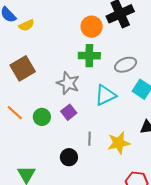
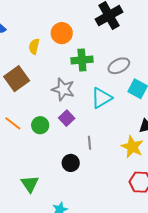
yellow semicircle: (26, 25) -> (34, 46), moved, turned 133
orange circle: (92, 27) -> (62, 33), moved
yellow star: (119, 143) -> (132, 147), moved, turned -30

